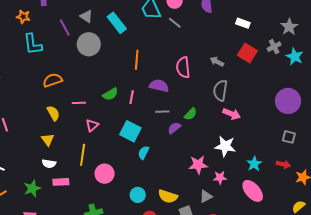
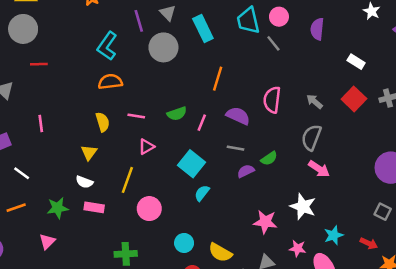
cyan L-shape: (33, 44) -> (107, 46), moved, turned 30
pink star: (220, 178) -> (298, 248), moved

